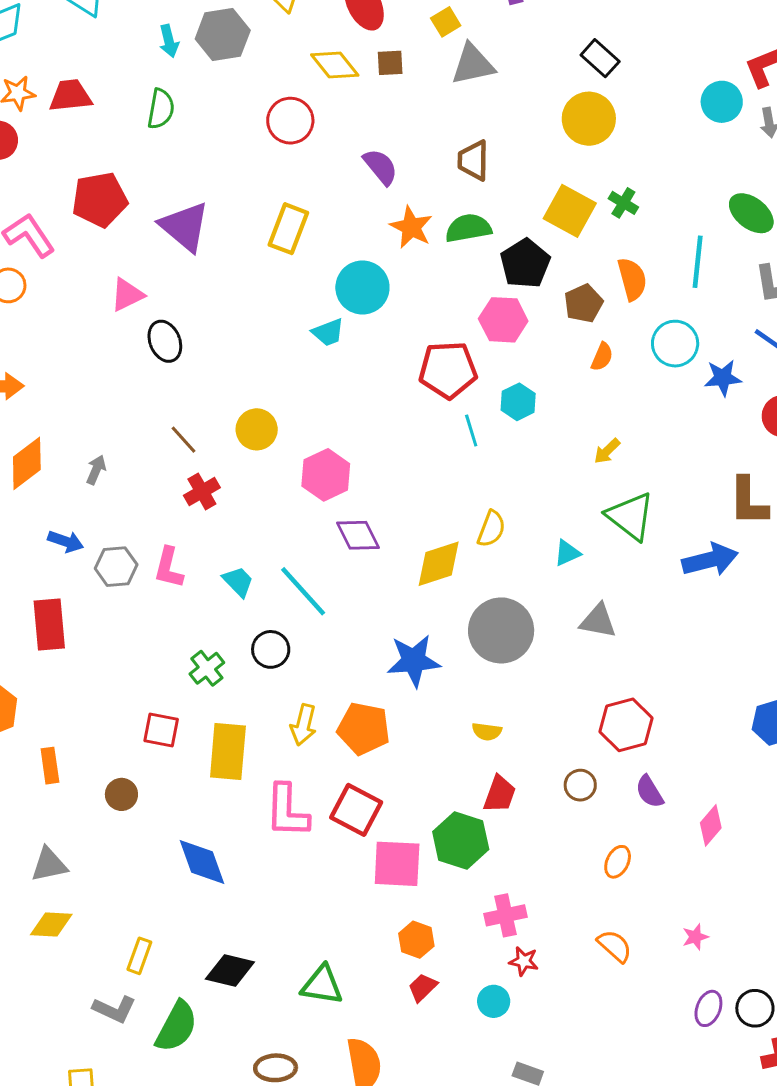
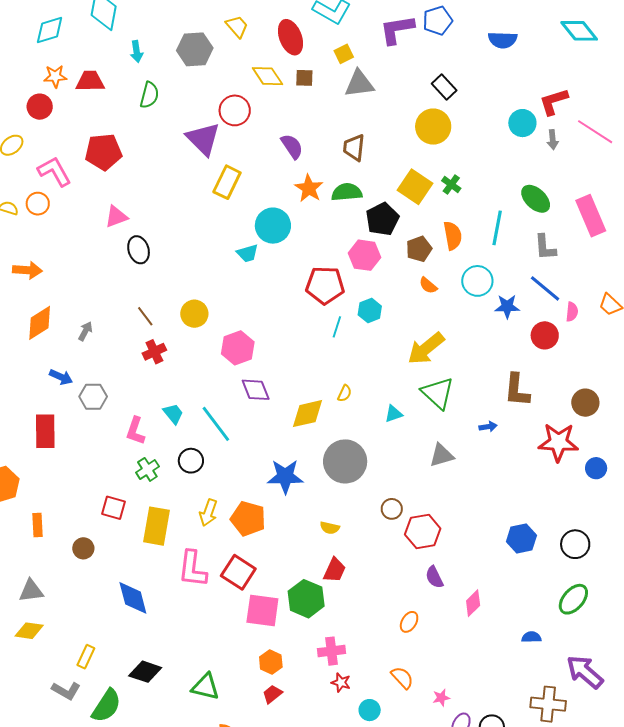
cyan arrow: (169, 41) -> (137, 51), moved
purple triangle: (185, 226) -> (203, 139), moved
orange semicircle: (602, 357) -> (428, 285), turned 102
cyan line: (471, 431) -> (337, 327), turned 30
yellow arrow: (607, 451) -> (426, 348), size x2.0
yellow semicircle: (491, 529) -> (345, 393), size x0.7
blue arrow: (710, 560) -> (488, 427), size x0.5
pink L-shape: (169, 568) -> (135, 431), moved
gray triangle: (598, 621) -> (442, 455), moved, turned -32
brown circle: (580, 785) -> (392, 509), moved
pink star: (695, 937) -> (441, 698), moved
cyan circle: (494, 1001) -> (370, 710), moved

